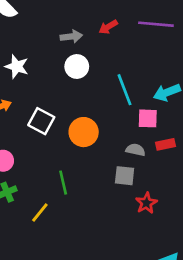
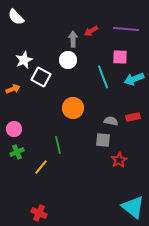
gray arrow: (71, 36) -> (73, 39), moved, turned -84
white star: (17, 66) -> (24, 60), turned 30
pink square: (148, 118) -> (120, 57), moved
white square: (41, 121) -> (41, 77), moved

